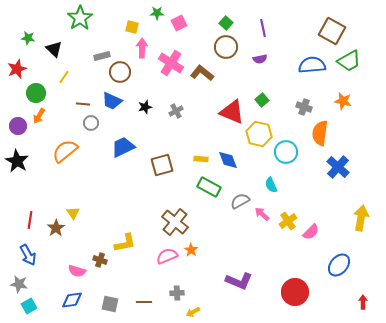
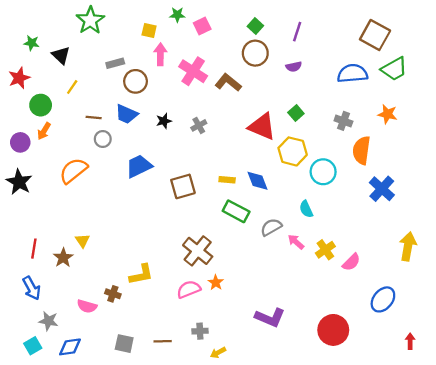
purple line: (263, 28) -> (297, 32), turned 30
gray star: (19, 284) -> (49, 321), moved
blue diamond: (72, 300) -> (70, 347), moved

